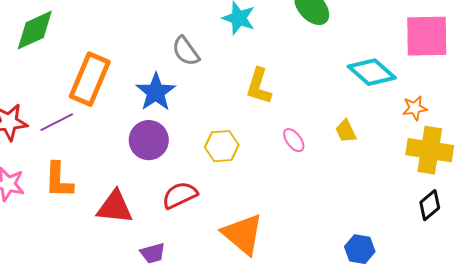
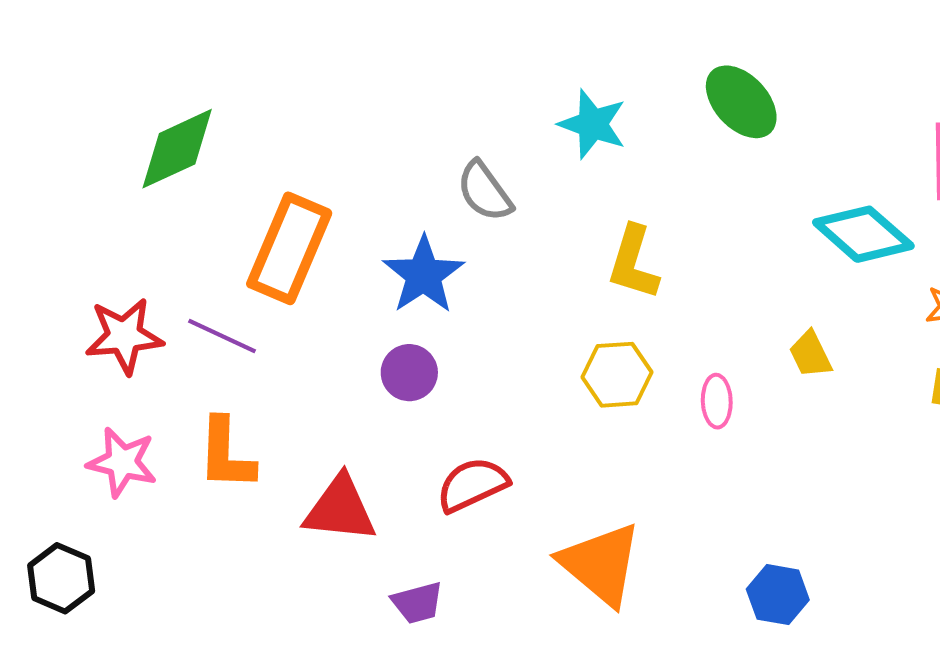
purple line: (57, 122) -> (222, 336), turned 52
purple circle: (149, 140) -> (409, 373), size x0.7
pink ellipse: (294, 140) -> (717, 401), moved, turned 35
yellow hexagon: (222, 146) -> (617, 375), moved
blue hexagon: (360, 249) -> (778, 595), moved

